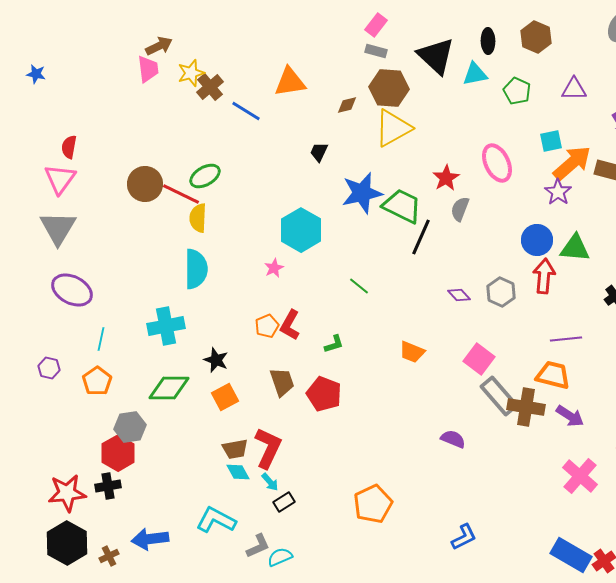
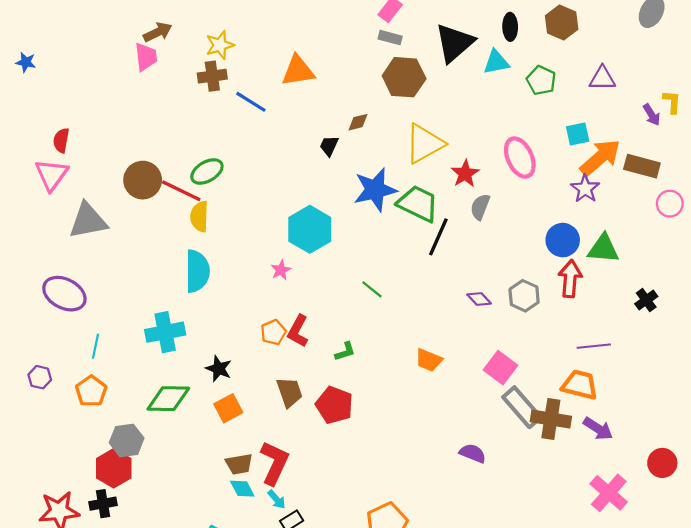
black triangle: (436, 56) -> (454, 43), turned 36
yellow star: (191, 73) -> (220, 45), moved
brown cross: (210, 87) -> (212, 76), turned 32
brown diamond: (347, 105) -> (358, 122), moved
yellow triangle: (393, 128) -> (424, 144), moved
gray triangle: (58, 228) -> (88, 221), moved, turned 48

